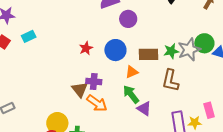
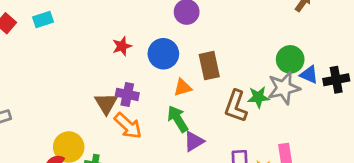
gray star: (189, 50) -> (284, 88), moved
green star: (171, 51) -> (258, 97), moved
brown rectangle: (148, 54) -> (209, 66), turned 72
purple triangle: (144, 109) -> (194, 141), turned 49

